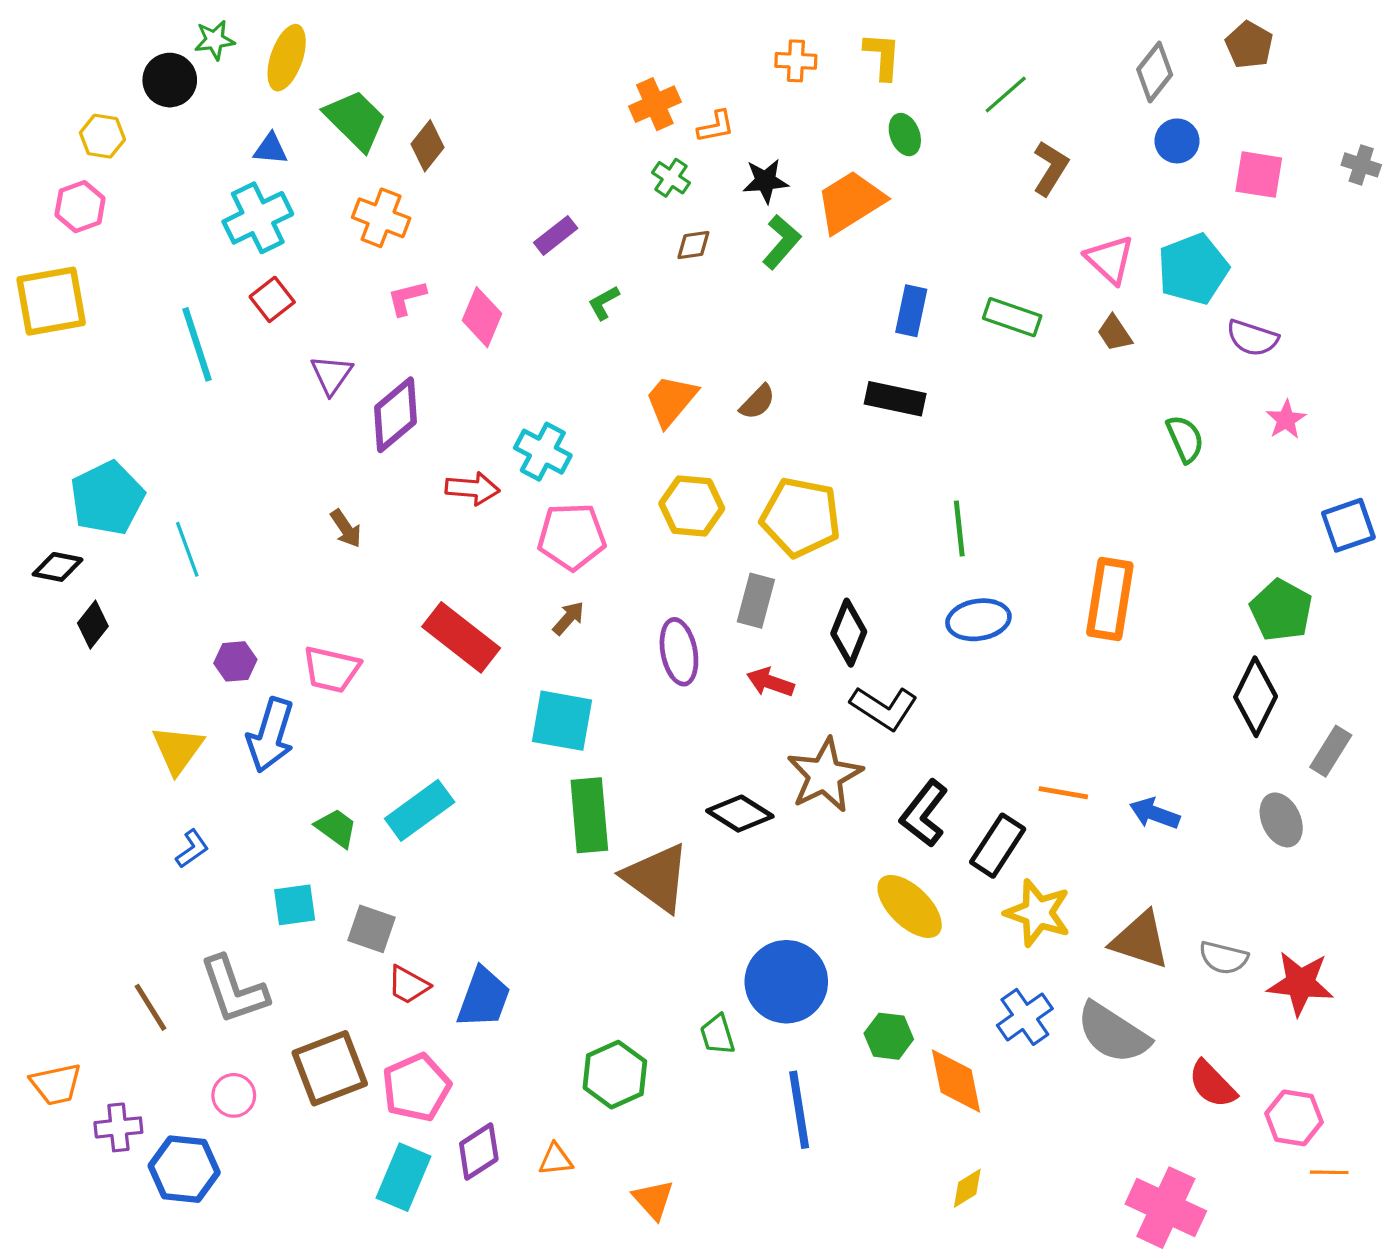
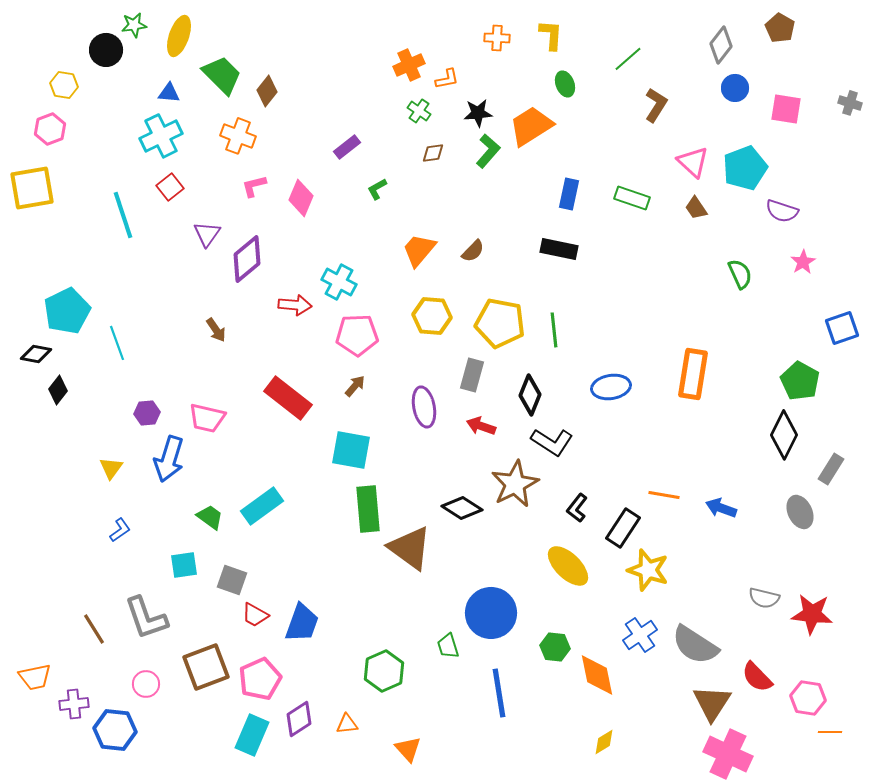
green line: (959, 528) -> (554, 330), moved
yellow triangle: (178, 749) -> (111, 468), size x0.7
black L-shape: (924, 814) -> (577, 508), size x0.7
brown triangle: (1140, 940) -> (712, 703), moved, turned 45

